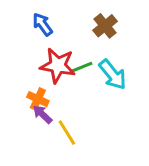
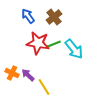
brown cross: (105, 26) -> (54, 17), moved
orange cross: (38, 99) -> (12, 73), moved

